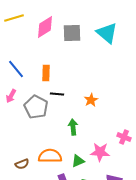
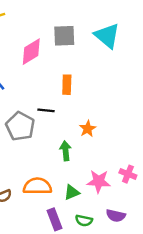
pink diamond: (45, 27) -> (31, 52), moved
orange rectangle: (46, 73) -> (67, 85), moved
orange star: (91, 100) -> (88, 129), moved
pink cross: (124, 137) -> (128, 174), moved

